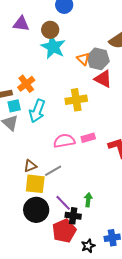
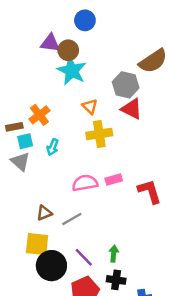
purple triangle: (21, 24) -> (50, 43), moved
orange triangle: (83, 59) -> (90, 106), moved
cyan arrow: (37, 111) -> (53, 147), size x0.6
yellow square: (35, 184) -> (37, 244), moved
black cross: (73, 216) -> (116, 280), moved

